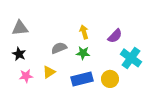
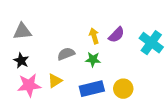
purple semicircle: (115, 36) -> (117, 35), moved
cyan cross: (131, 58) -> (151, 43), moved
pink star: (26, 76) -> (29, 85), size x1.5

